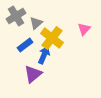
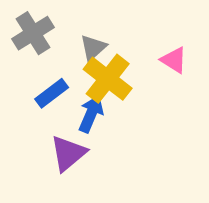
gray triangle: (36, 23) -> (93, 48), moved
pink triangle: (84, 29) -> (174, 60), turned -40

